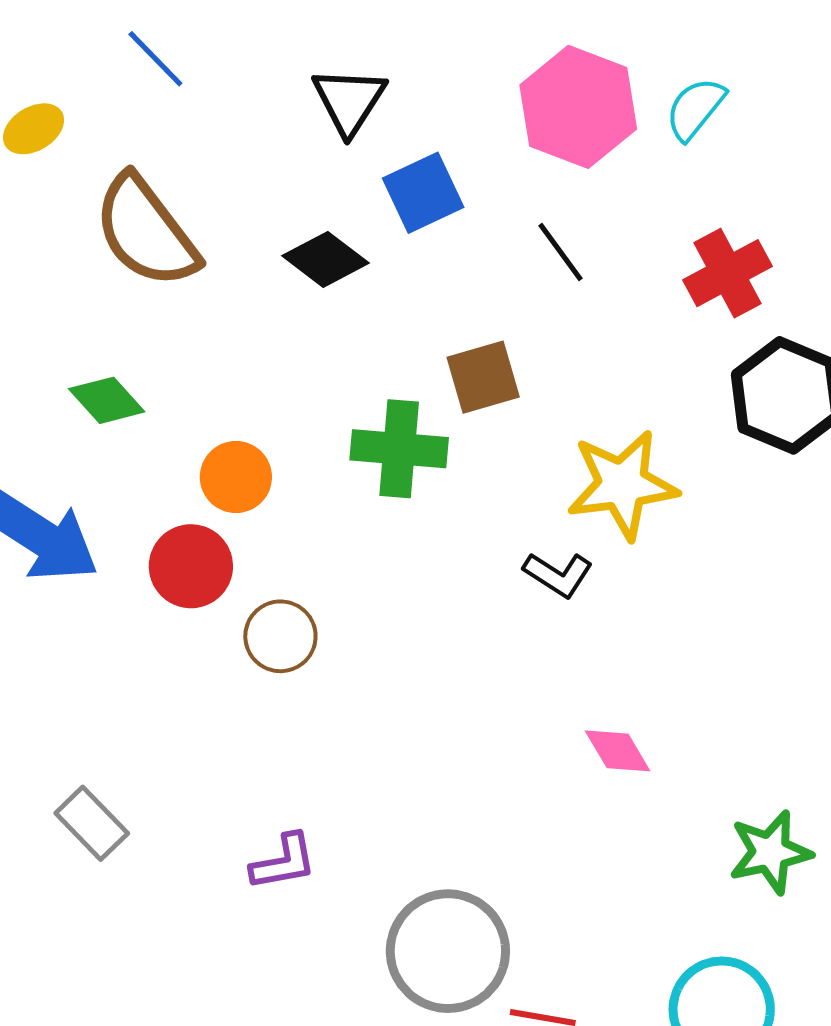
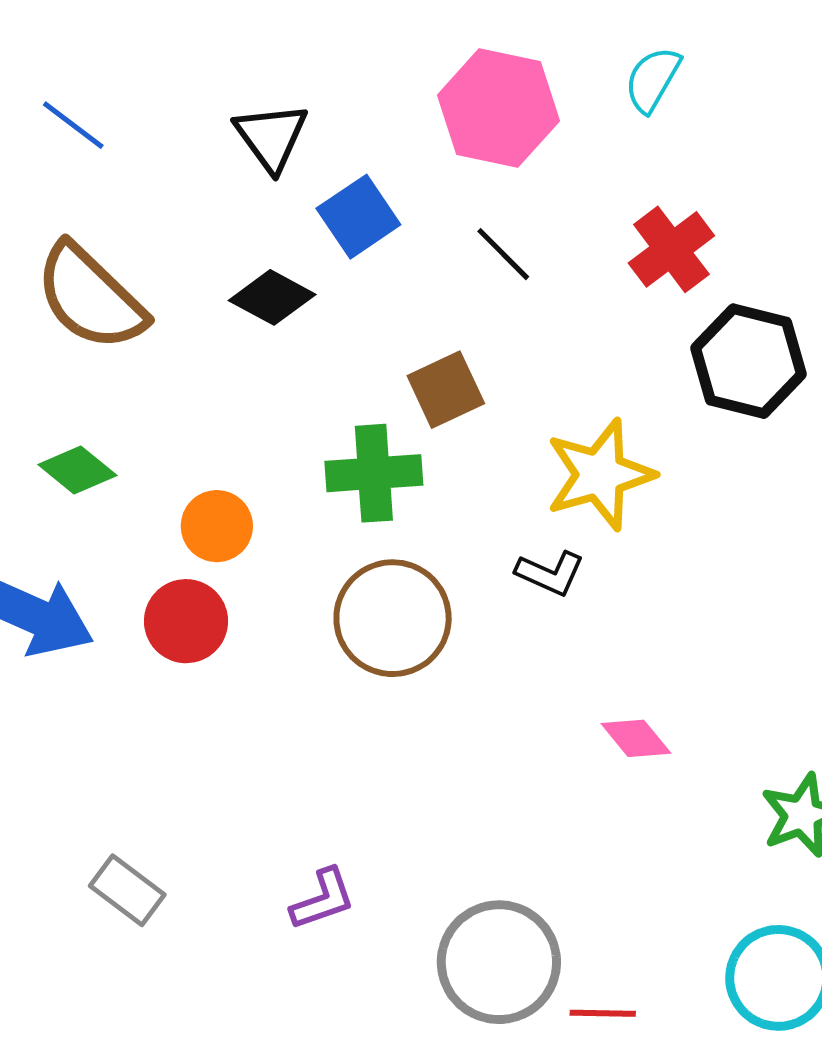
cyan semicircle: (695, 109) -> (653, 79), moved
brown circle: (280, 636) -> (393, 618), moved, size x1.6

